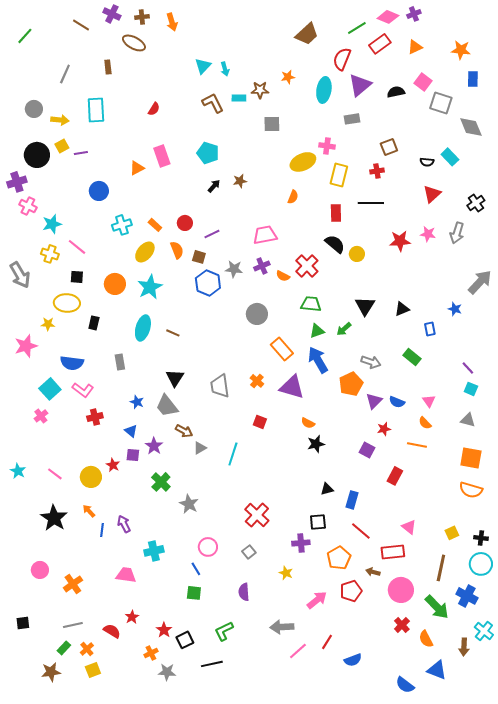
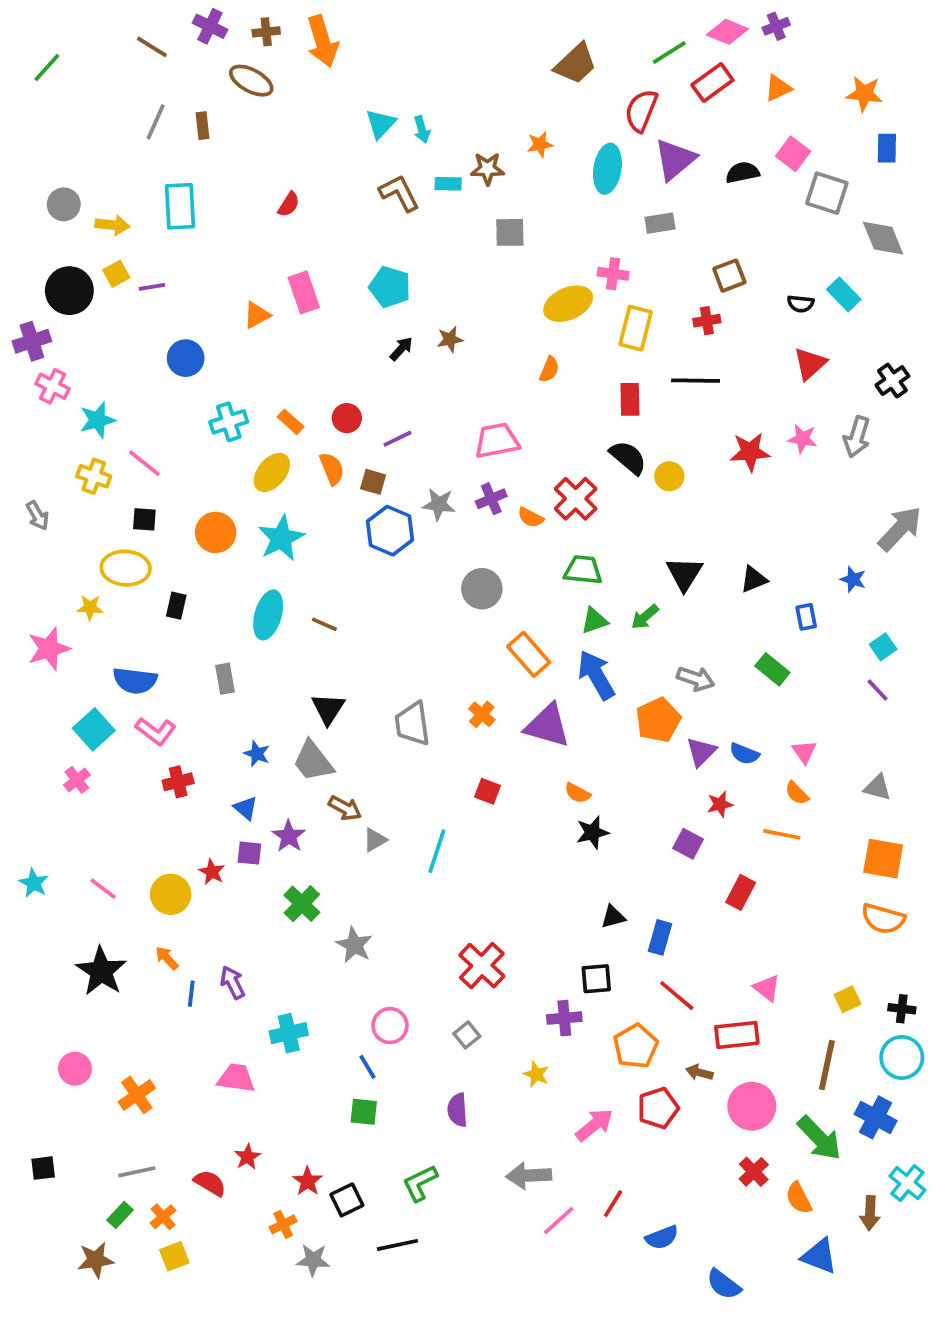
orange arrow: (172, 22) -> (322, 41), size x1.5
gray line: (65, 74) -> (156, 122), moved
gray arrow: (20, 275) -> (37, 516), size x0.6
cyan square: (471, 389) -> (883, 647), moved, turned 32
blue semicircle: (405, 685) -> (724, 1284), moved

